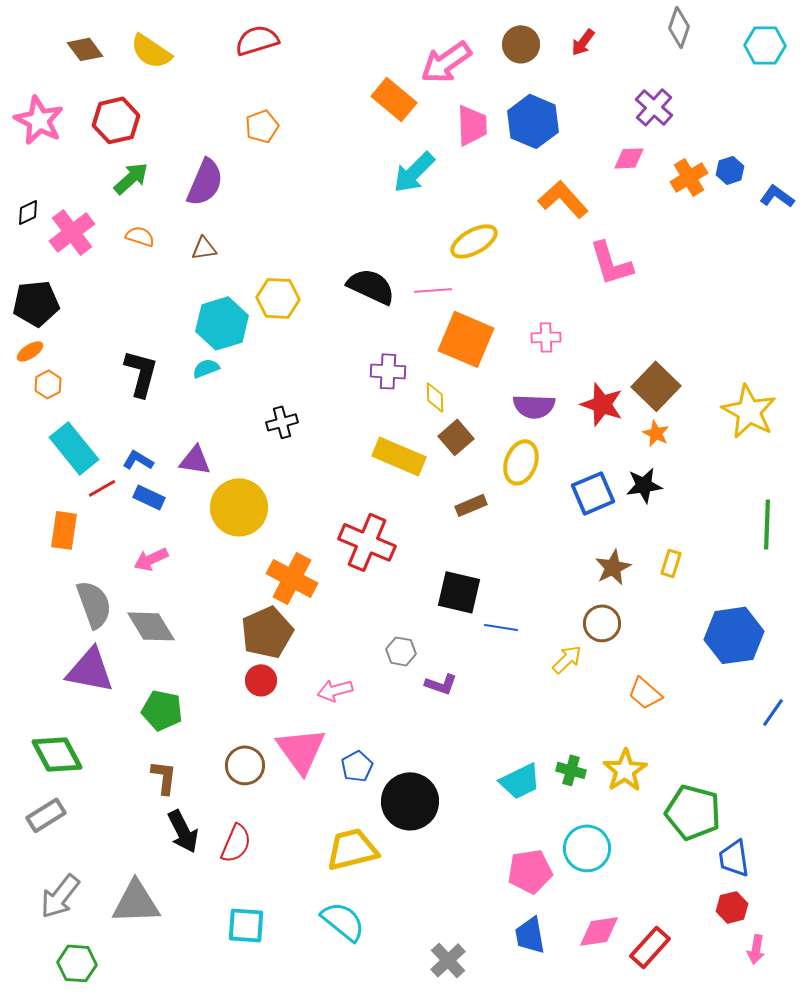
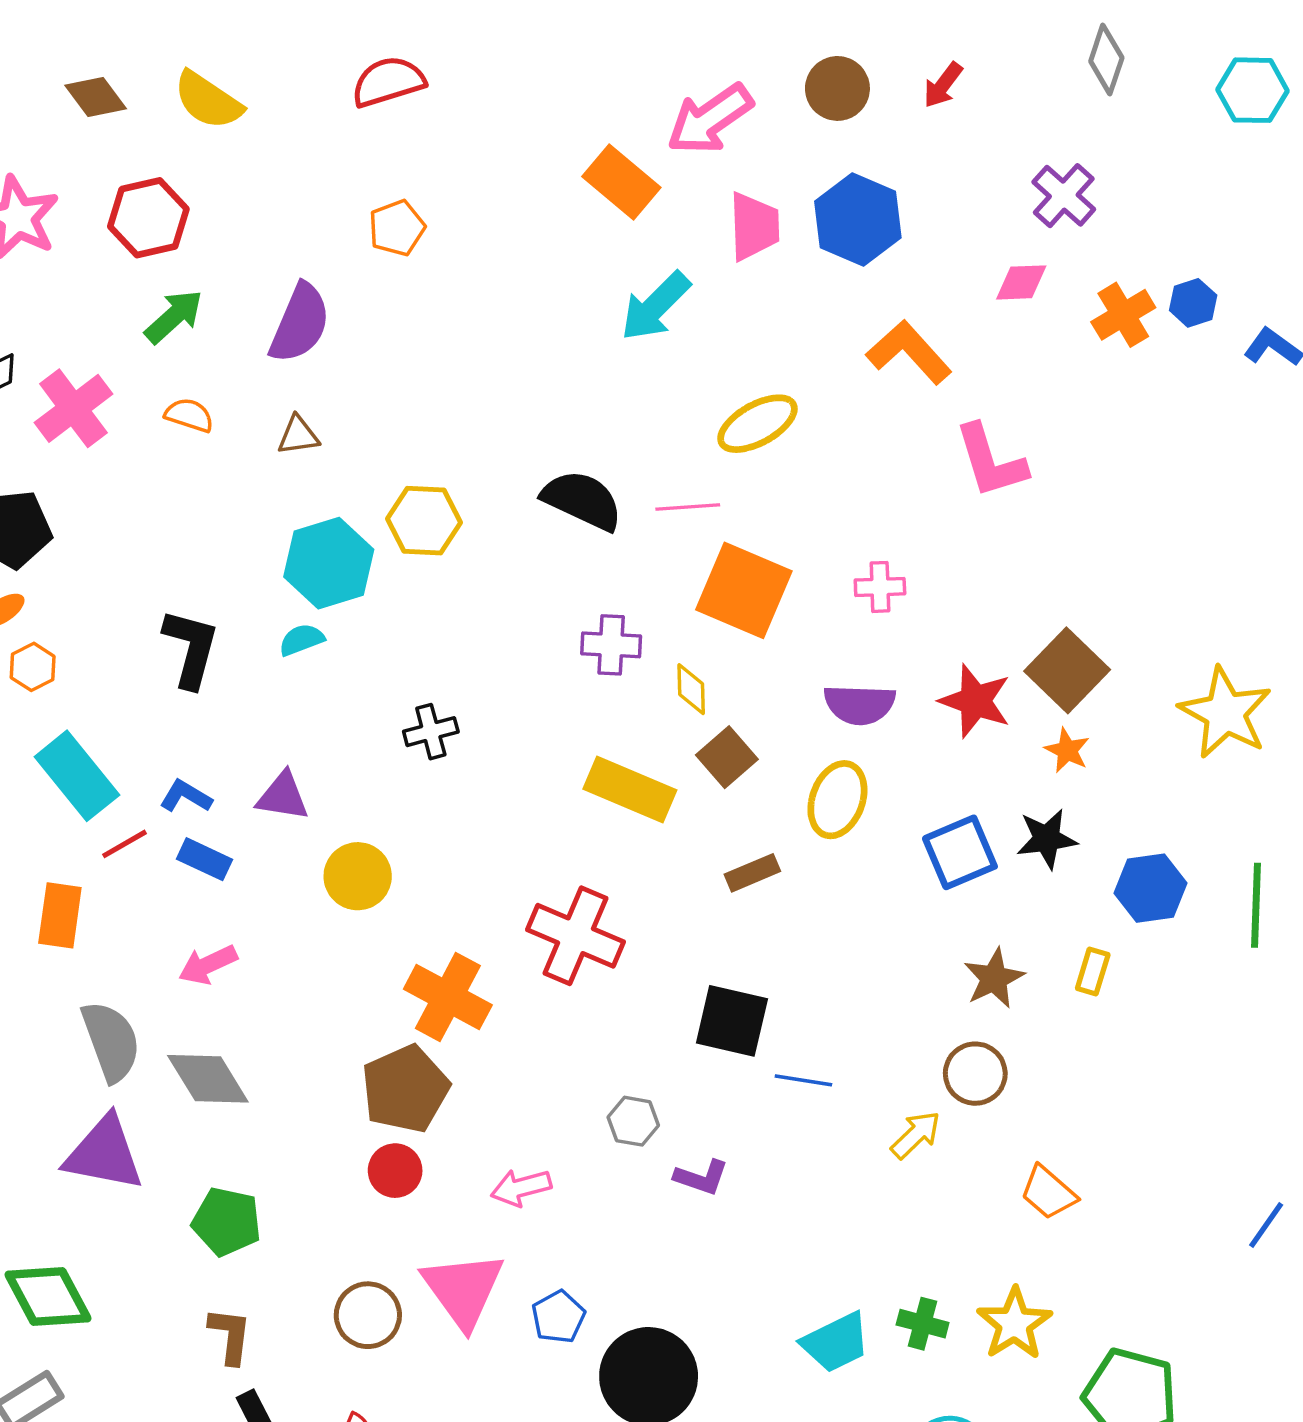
yellow circle: (239, 507) -> (358, 876), size x0.7
blue hexagon: (734, 635) -> (1151, 888), moved, size x0.7

